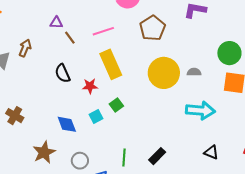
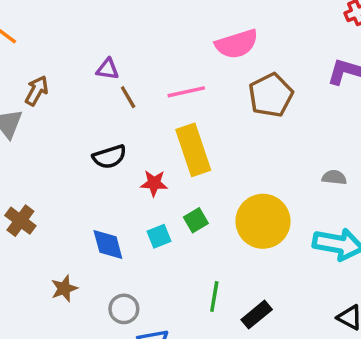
brown arrow: (25, 48) -> (37, 91), moved
black semicircle: (63, 73) -> (109, 157), turned -90
yellow circle: (164, 73) -> (263, 221), moved
brown star: (44, 152) -> (64, 288), size x0.7
green line: (124, 157) -> (214, 297), moved

